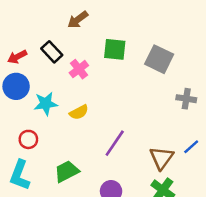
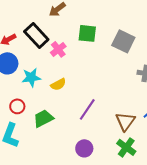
black rectangle: (52, 52) -> (36, 35), size x1.4
green trapezoid: (67, 171) -> (43, 118), moved

